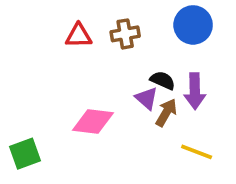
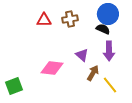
black semicircle: (163, 80) -> (103, 29), moved
brown arrow: (166, 113) -> (93, 73), moved
yellow line: (197, 152) -> (110, 85), turned 30

